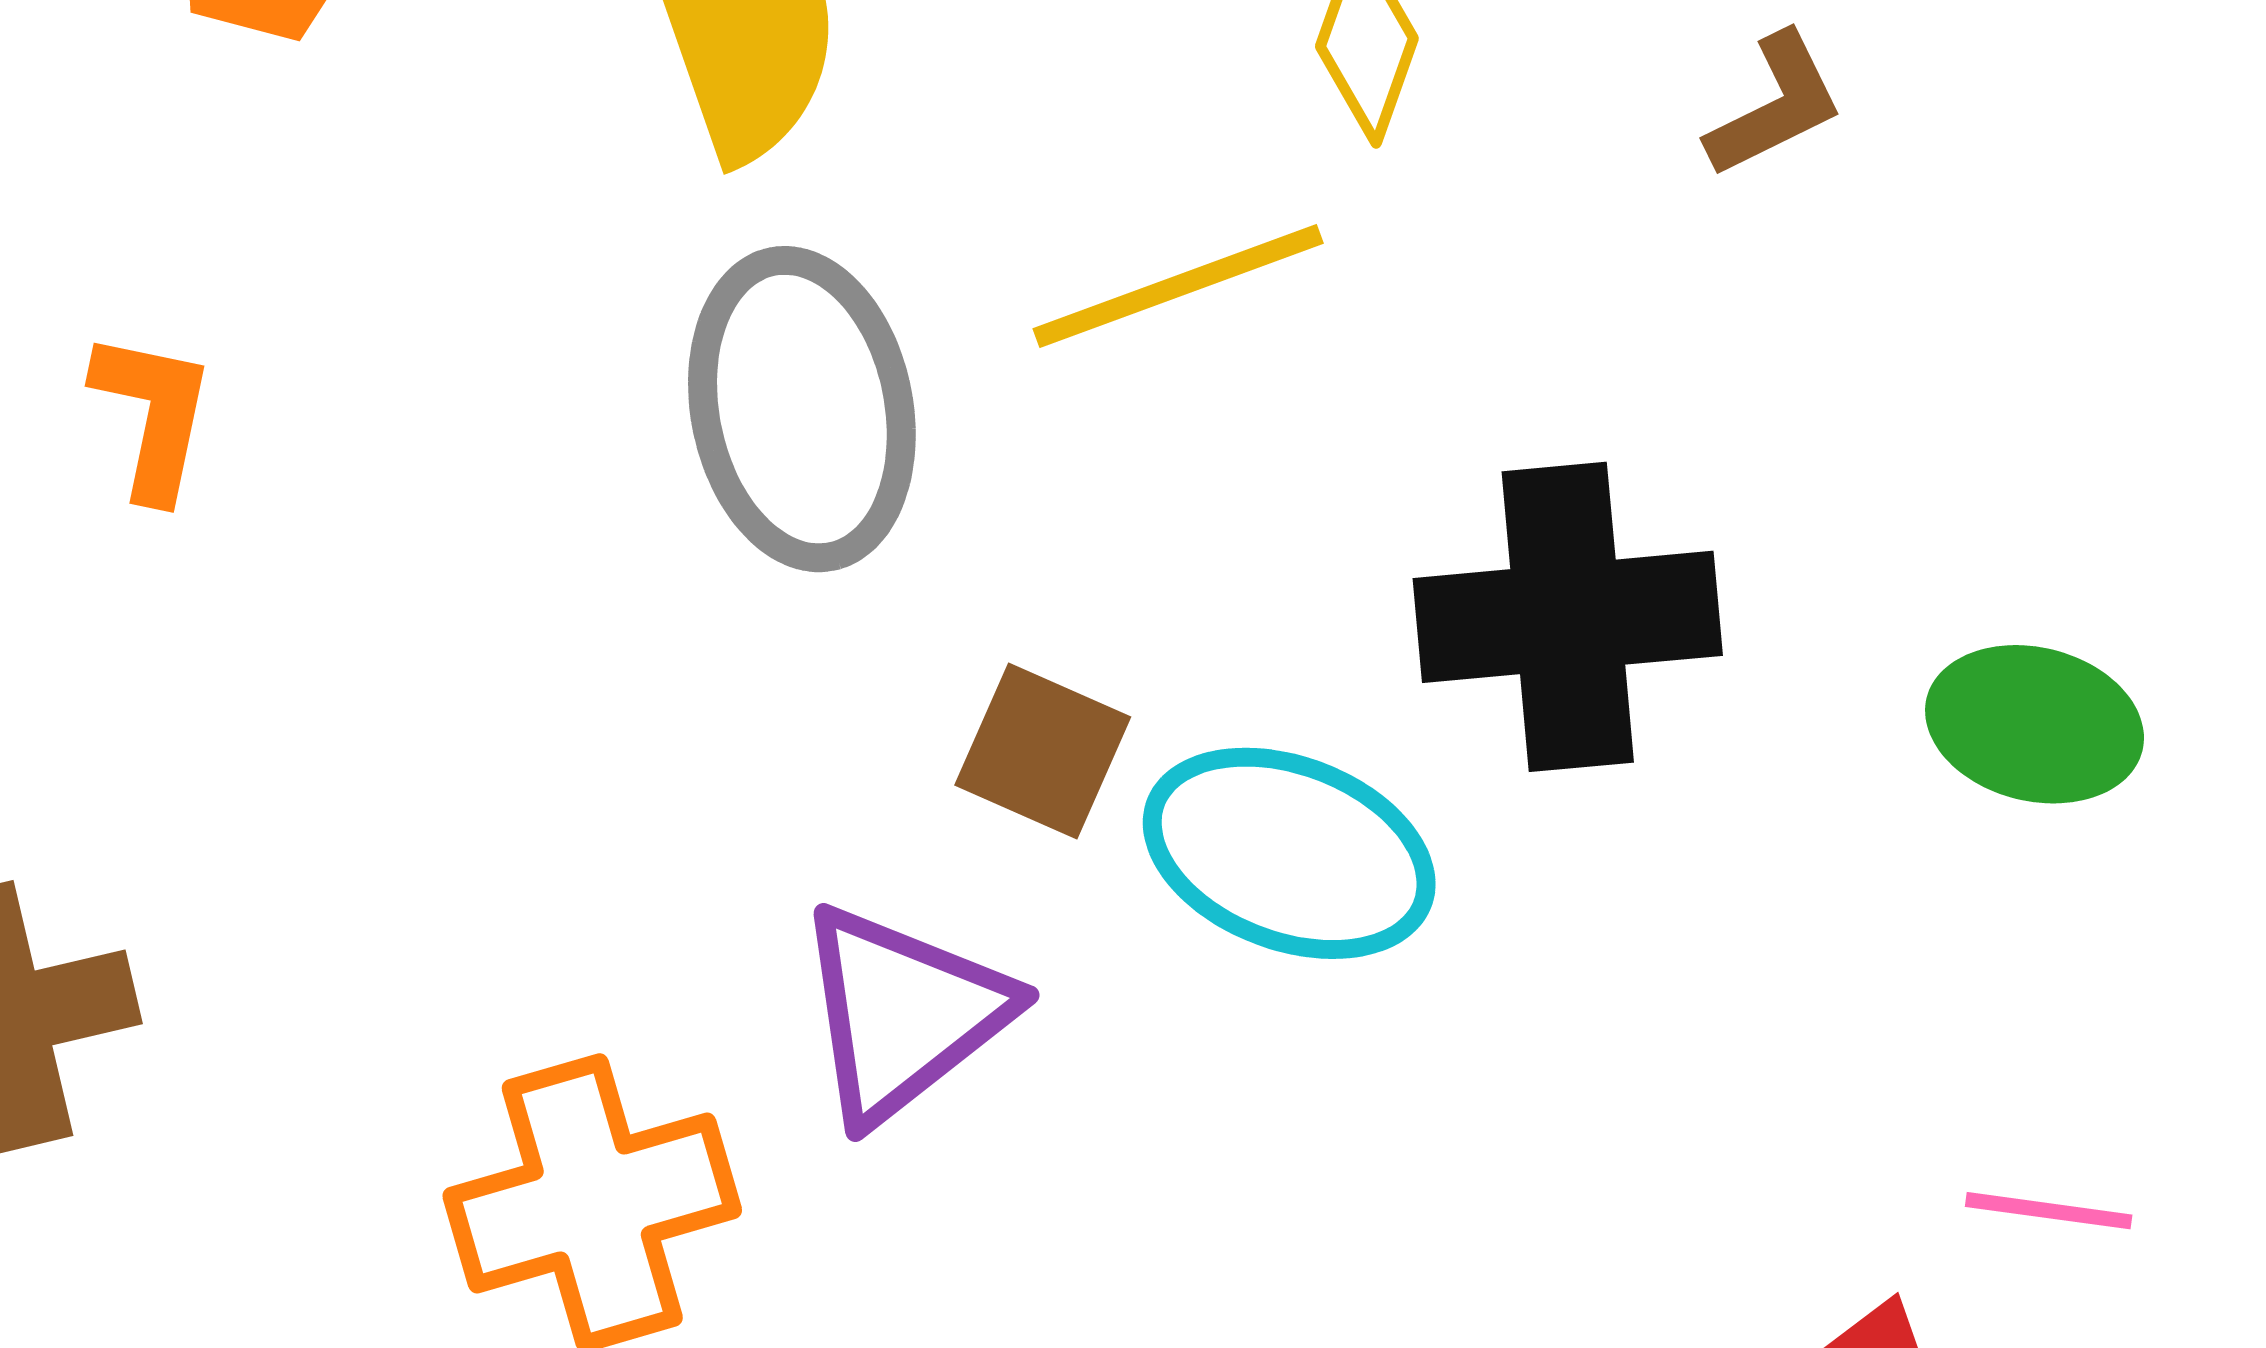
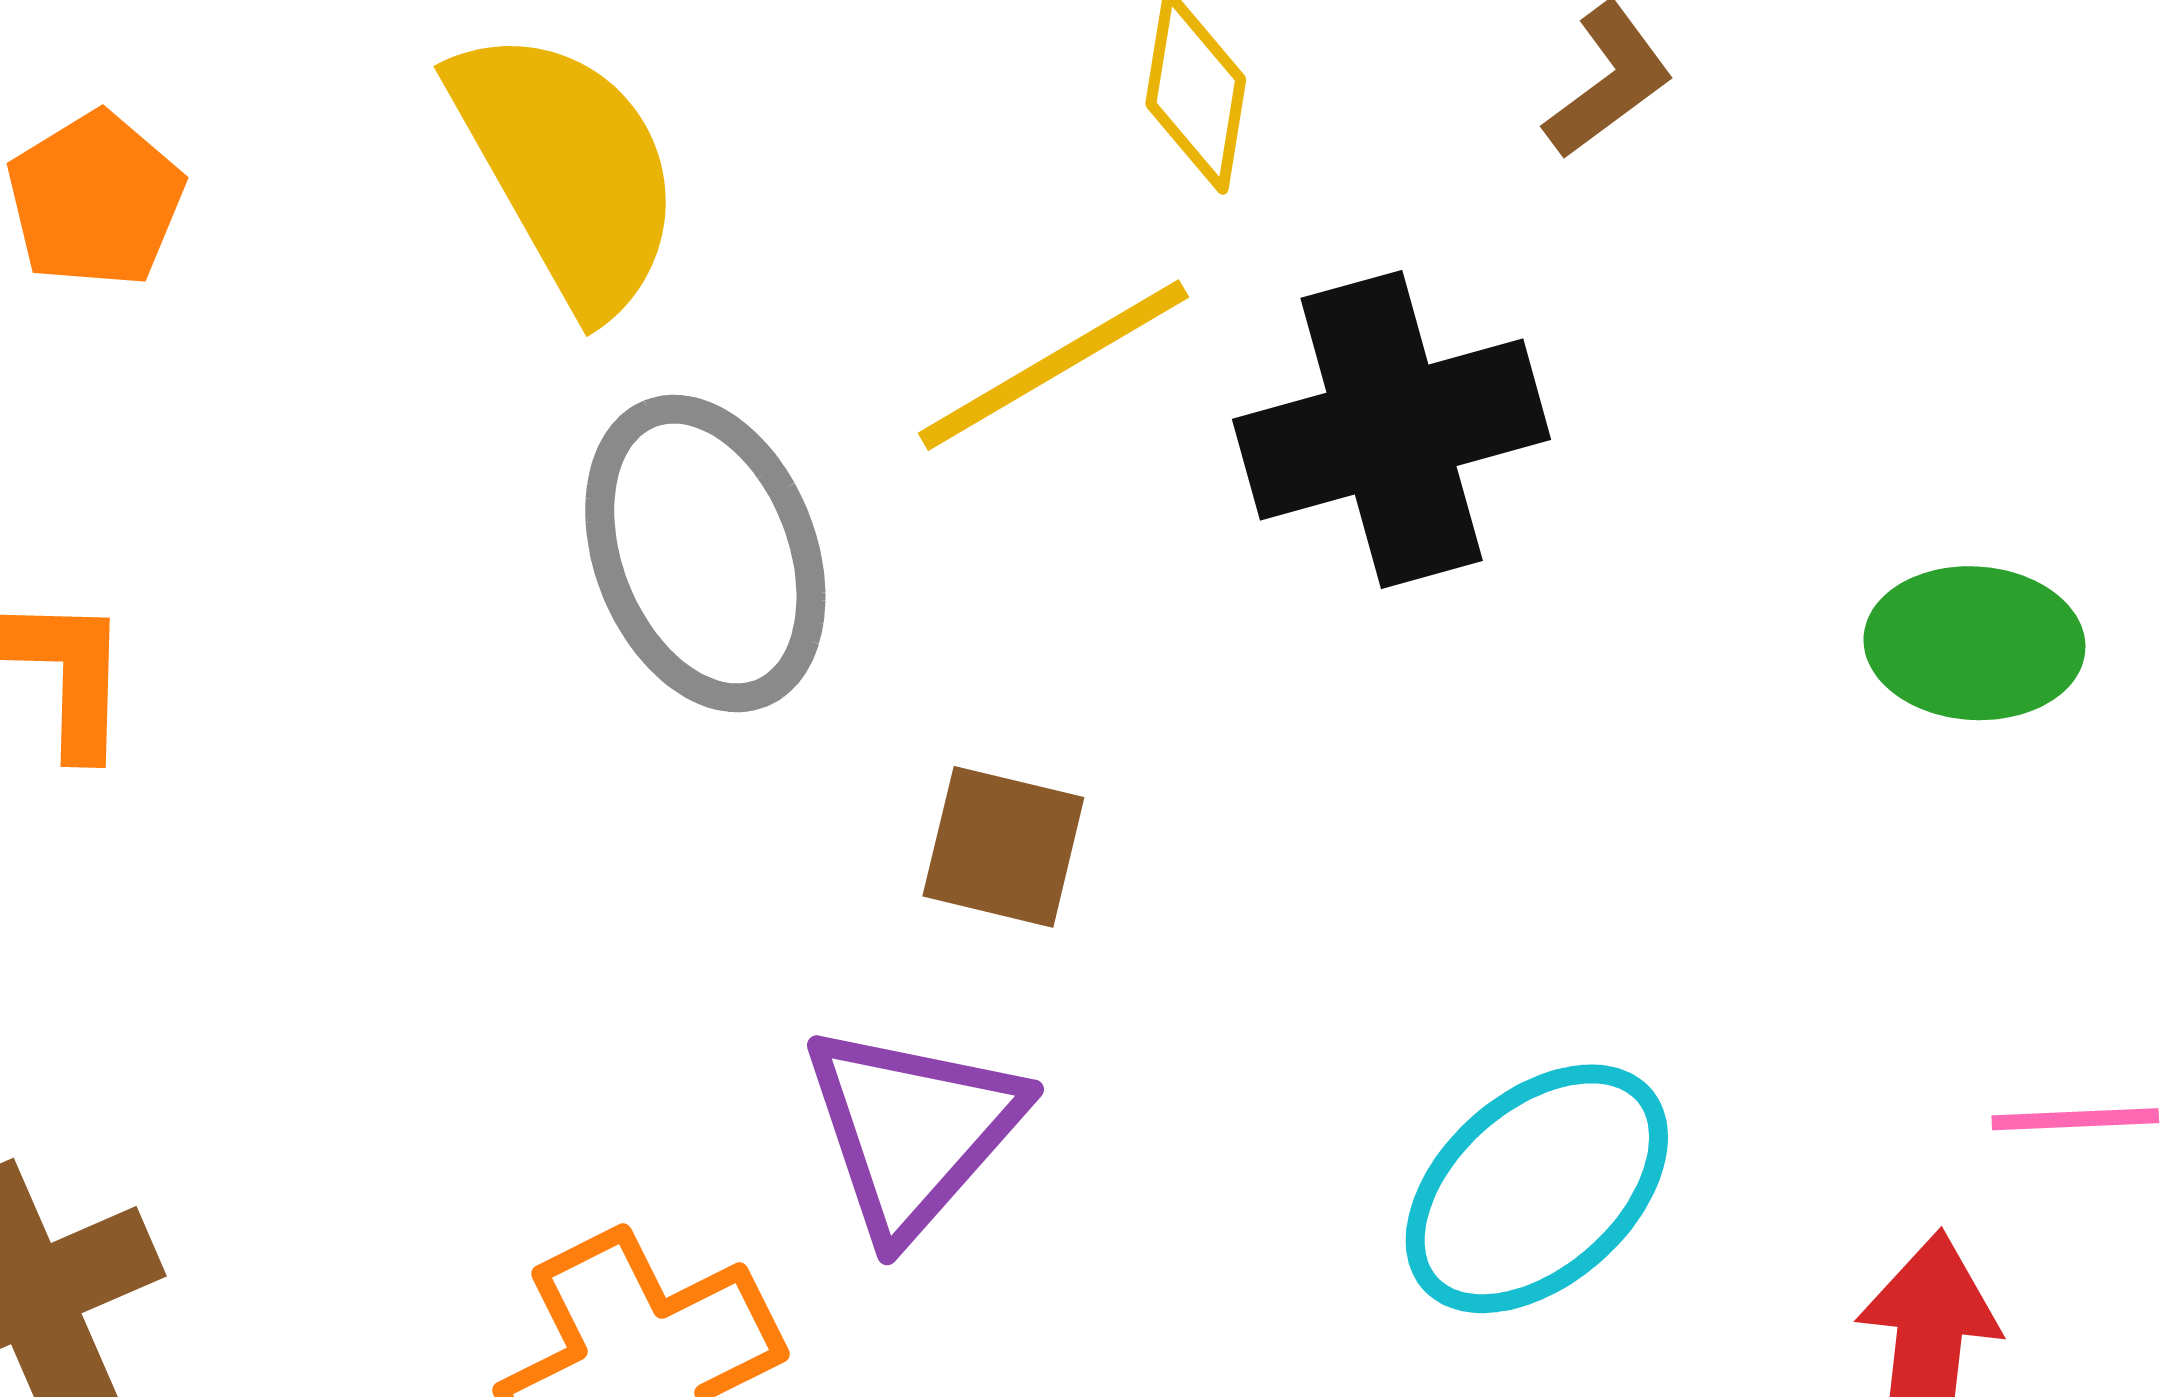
black cross: (1568, 617) -> (1392, 429), moved
cyan ellipse: (1289, 853) -> (1537, 1189), moved, turned -52

